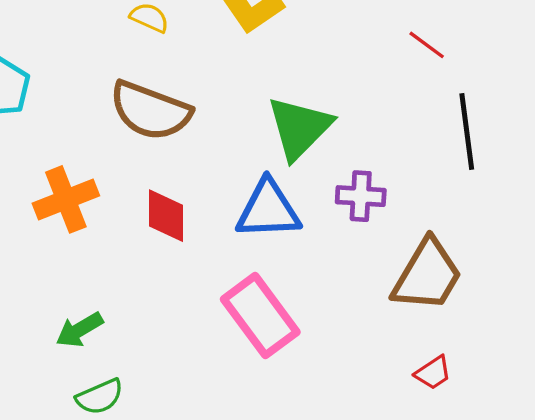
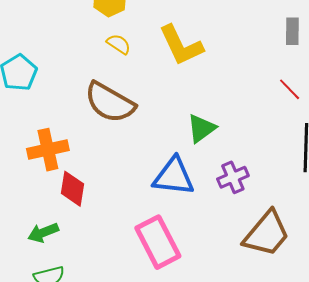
green triangle: (299, 128) -> (201, 128), size x0.7
purple cross: (361, 196) -> (233, 177), turned -36
red diamond: (166, 216) -> (72, 189), moved

